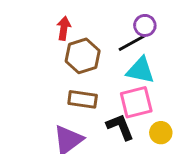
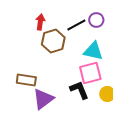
black line: (132, 43) -> (76, 25), moved
brown rectangle: (83, 99) -> (26, 80), moved

